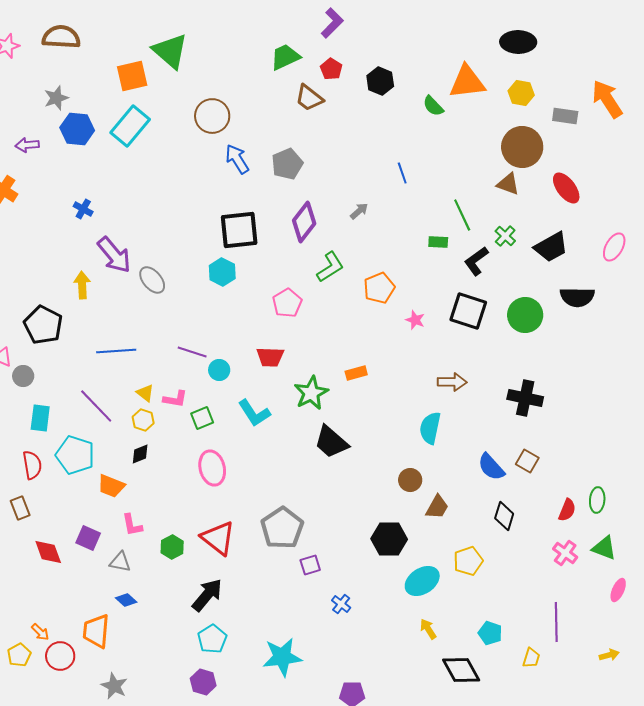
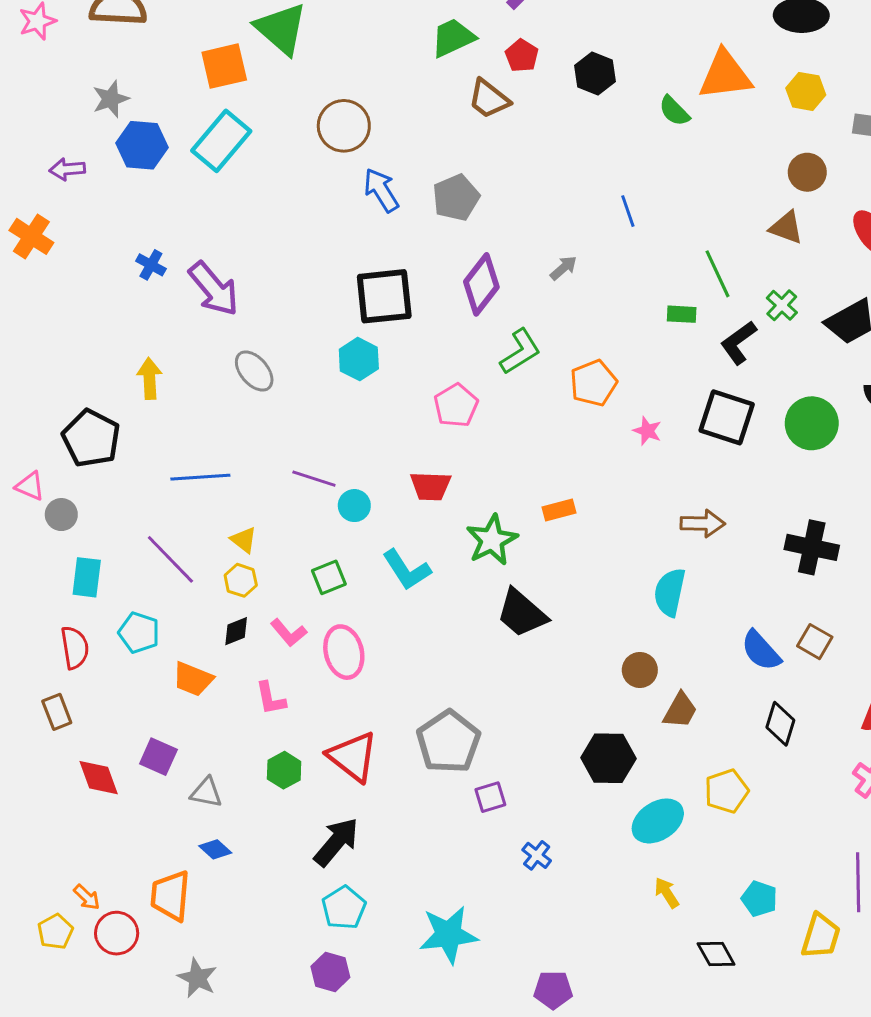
brown circle: (522, 147) -> (807, 172), size x0.6
purple arrow: (114, 255) -> (214, 289), moved
pink L-shape: (175, 399) -> (289, 633), moved, turned 40
cyan pentagon: (75, 455) -> (139, 633), size x0.7
pink L-shape: (132, 525) -> (271, 698), moved
yellow trapezoid: (531, 658) -> (821, 936), size x1.5
black diamond: (461, 670) -> (716, 954), size x0.7

